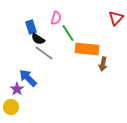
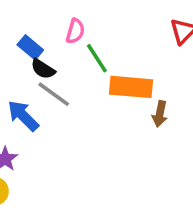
blue rectangle: (31, 27) -> (30, 47), turned -32
blue arrow: (28, 78) -> (23, 116), moved

